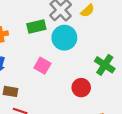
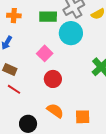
red circle: (81, 88) -> (53, 79), moved

